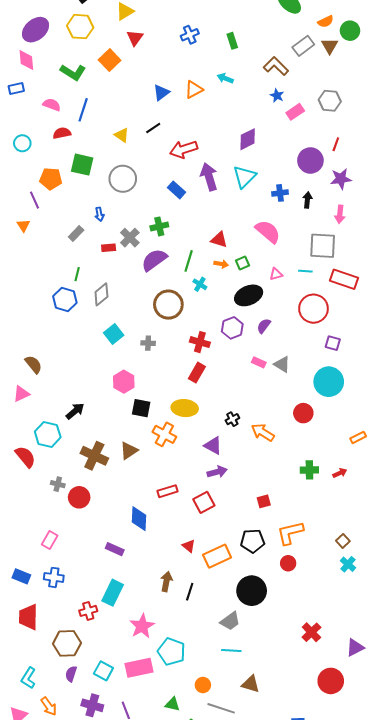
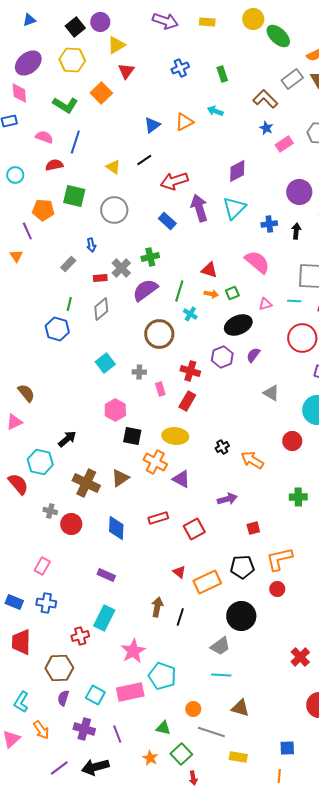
gray diamond: (101, 294) -> (101, 309), moved
pink rectangle: (259, 362) -> (160, 389), moved, turned 48
purple triangle: (213, 446) -> (181, 479), moved
purple arrow: (217, 472) -> (227, 499), moved
blue diamond: (139, 519) -> (116, 528), moved

